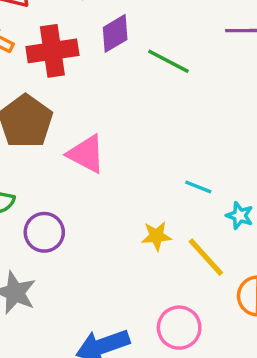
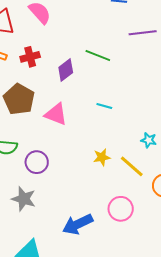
purple diamond: (115, 33) -> (66, 70), moved
red cross: (52, 51) -> (30, 57), size x0.7
cyan line: (198, 187) -> (104, 106), moved

